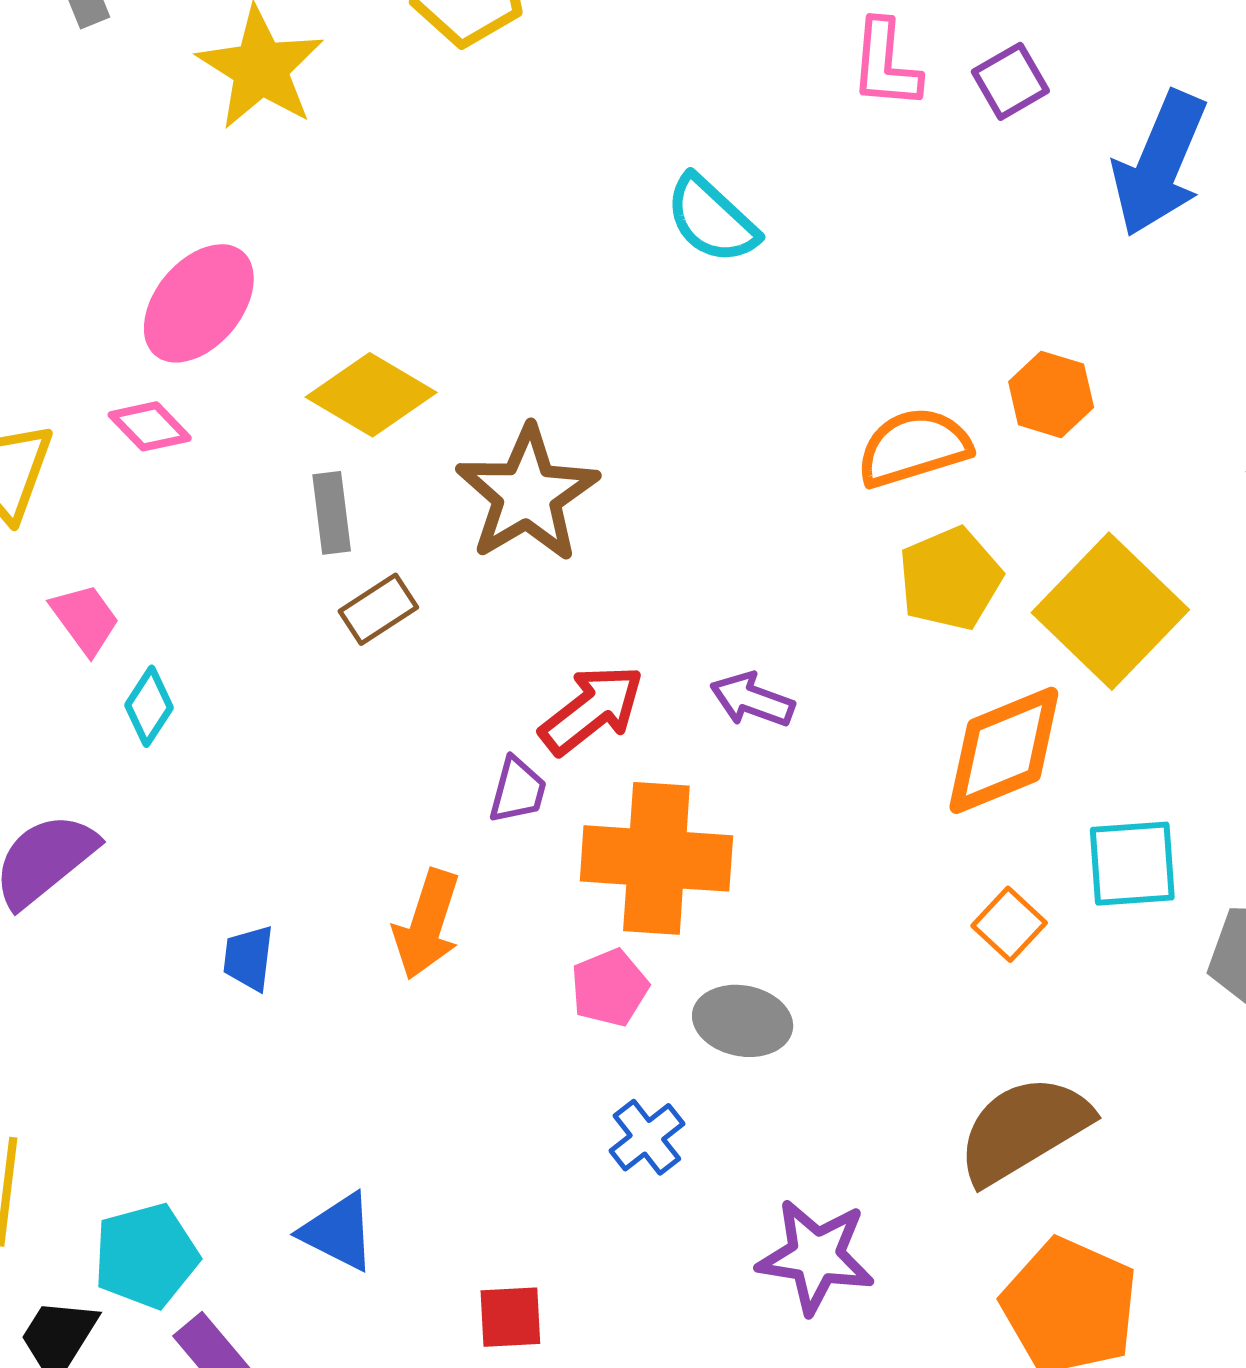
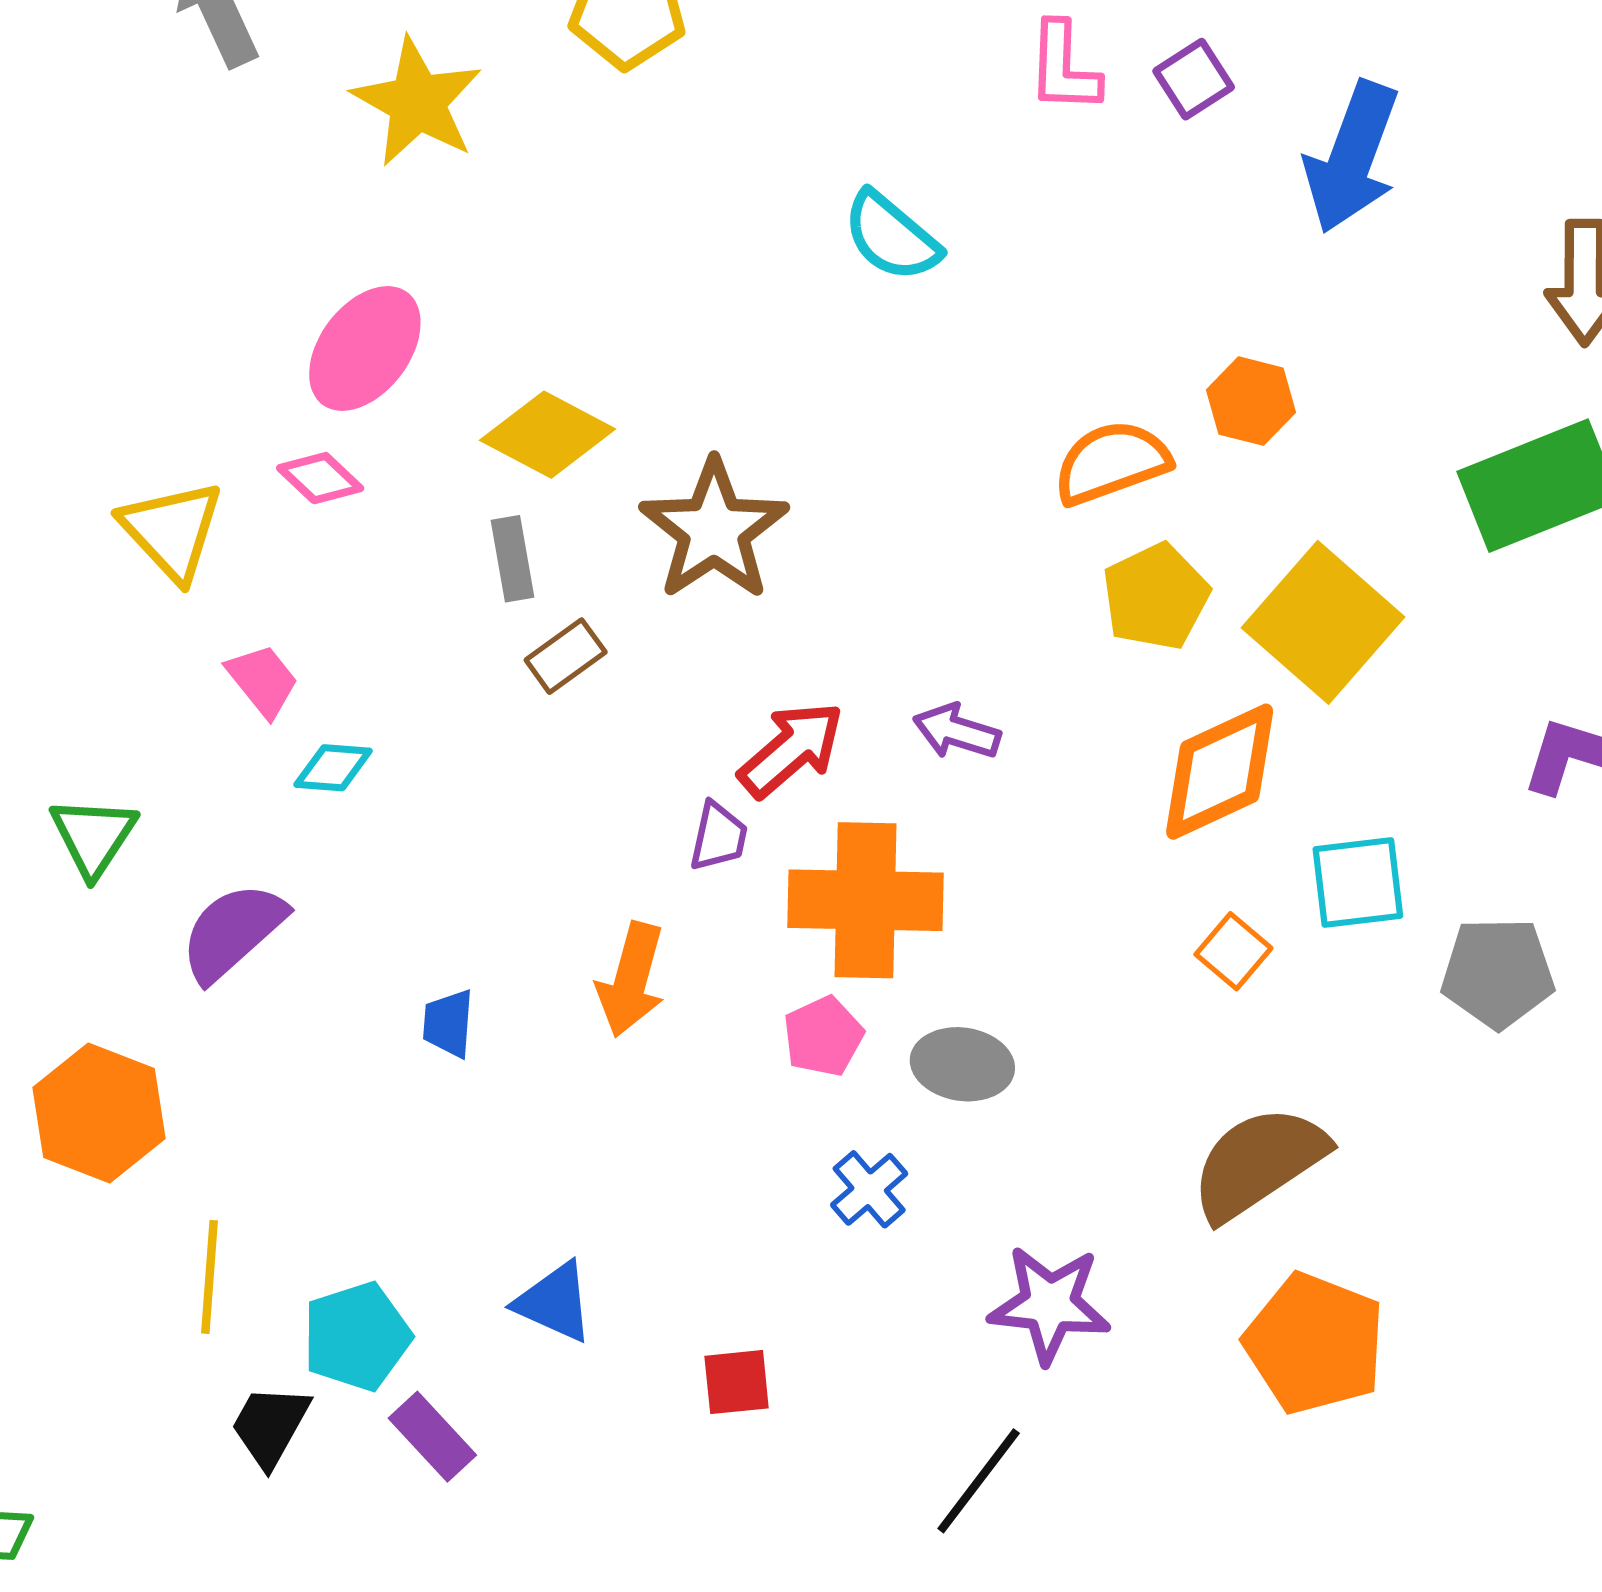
cyan diamond: (149, 706) -> (333, 768), turned 64

